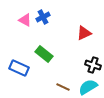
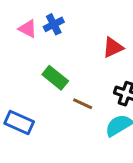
blue rectangle: (19, 68) -> (19, 122), moved
brown line: (63, 87) -> (83, 104), moved

